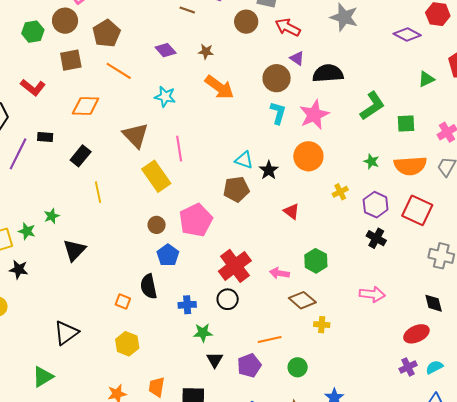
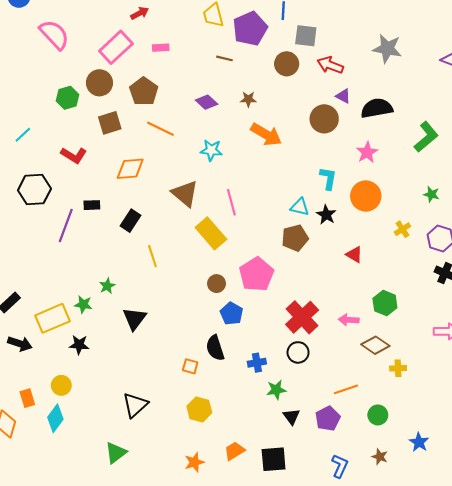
cyan L-shape: (278, 113) -> (328, 178), moved
pink star: (314, 115) -> (367, 152), size x0.7
orange trapezoid: (157, 387) -> (234, 451), turned 55

